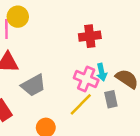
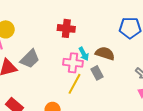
red cross: (90, 36) -> (66, 28), turned 30
gray trapezoid: (33, 85) -> (30, 59), moved

